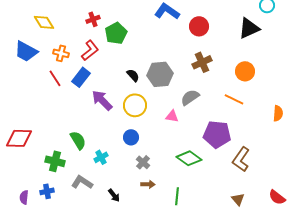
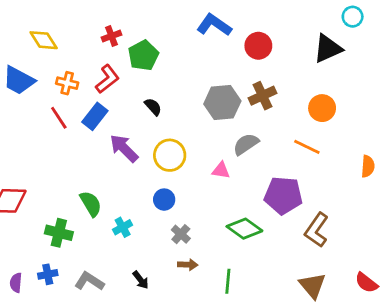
gray hexagon: (160, 74) -> (222, 103), moved
black semicircle: (133, 75) -> (153, 107), moved
gray L-shape: (82, 182) -> (89, 281), moved
brown triangle: (238, 199) -> (312, 285), size x1.5

